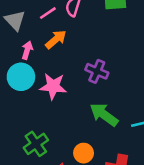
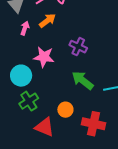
cyan circle: (21, 77) -> (21, 76), moved

